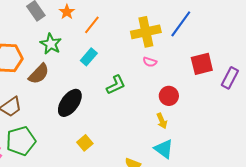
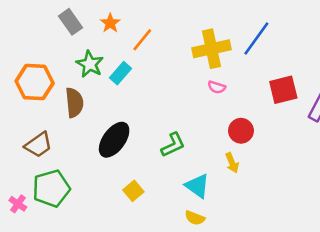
cyan rectangle: (89, 57) -> (120, 73), moved
brown semicircle: (39, 74) -> (74, 103), turned -50
green L-shape: (116, 85) -> (173, 145), moved
cyan triangle: (164, 149) -> (197, 186), moved

